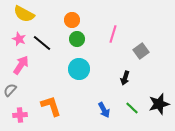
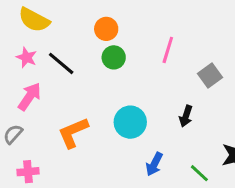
cyan circle: (79, 69) -> (130, 122), moved
orange L-shape: (51, 106) -> (73, 133), moved, turned -95
green line: (132, 108) -> (199, 173), moved
blue arrow: (104, 110) -> (154, 164), turned 56

